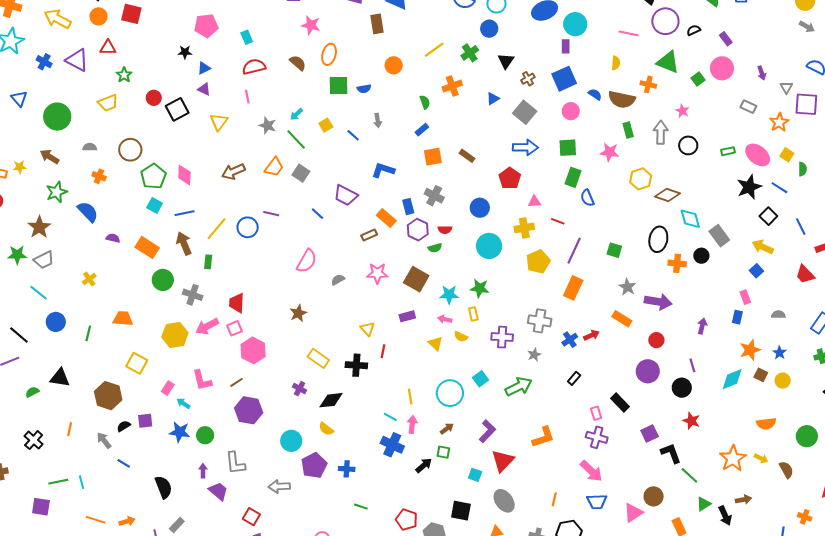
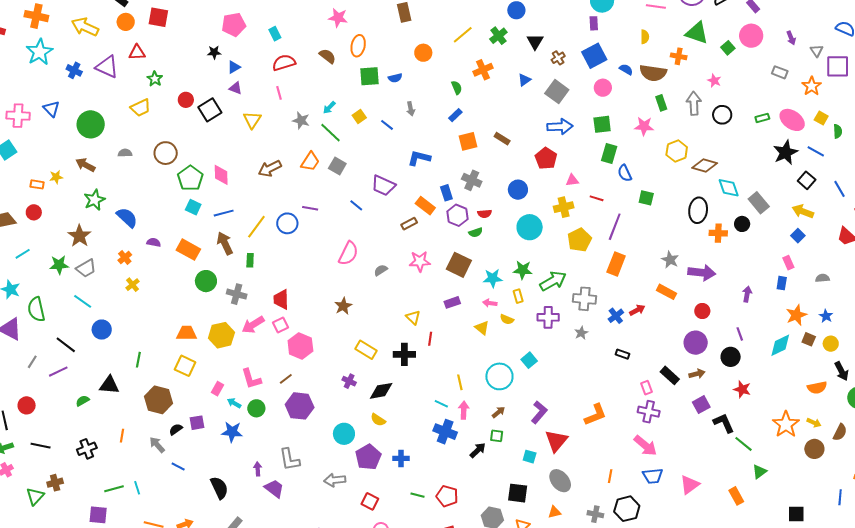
orange cross: (99, 176) -> (125, 258), moved, turned 32
green square: (614, 250) -> (646, 198), moved
orange trapezoid: (123, 319) -> (187, 333), moved
green line: (88, 333) -> (138, 360), moved
black rectangle: (574, 378) -> (623, 354), turned 72
green arrow: (519, 387) -> (553, 281), moved
green circle: (205, 435) -> (256, 408), moved
black cross: (34, 440) -> (87, 449), turned 30
brown semicircle: (786, 470) -> (840, 432), turned 60
brown circle: (654, 496) -> (814, 449), moved
brown arrow: (743, 500) -> (697, 374), moved
black arrow: (725, 516) -> (842, 371), moved
red square: (251, 517) -> (370, 501), moved
red pentagon: (407, 520) -> (447, 496), moved

